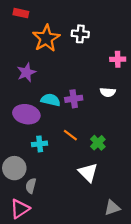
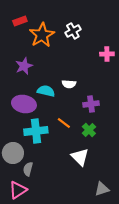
red rectangle: (21, 13) -> (20, 21), moved, turned -32
white cross: (80, 34) -> (73, 31), turned -35
white semicircle: (108, 92) -> (69, 84), moved
purple cross: (74, 99) -> (91, 104), moved
cyan cross: (40, 144) -> (36, 131), size x1.6

